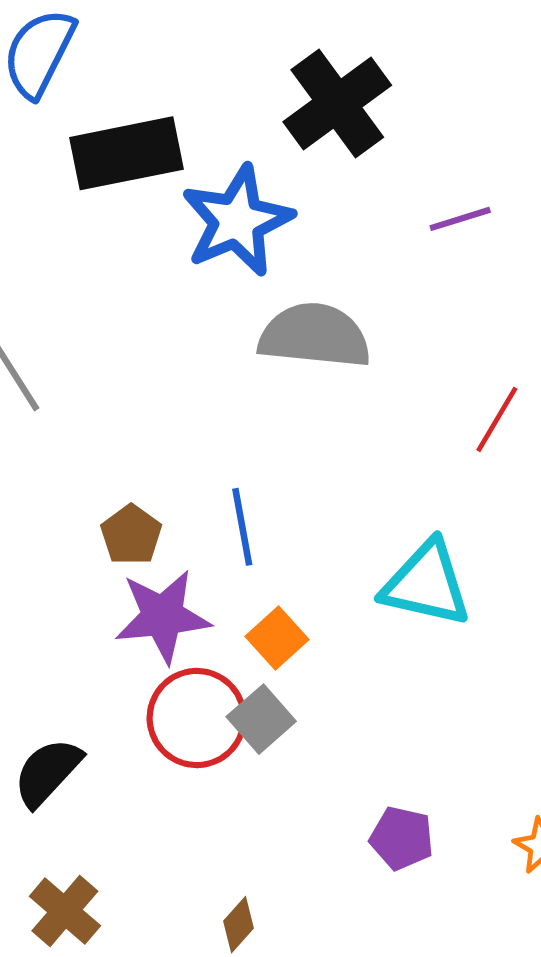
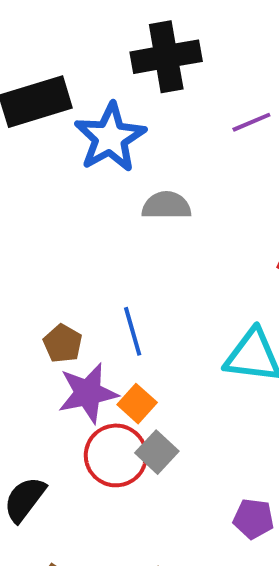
black cross: (337, 103) -> (166, 57), turned 32
gray semicircle: (315, 336) -> (166, 205), size x0.7
orange square: (277, 638) -> (137, 404), moved

